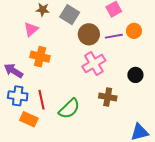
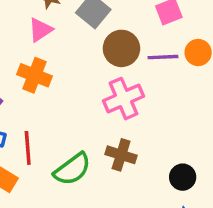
pink triangle: (31, 29) -> (40, 30), moved
black circle: (135, 75) -> (183, 177), moved
brown cross: (108, 97) -> (121, 155), moved

